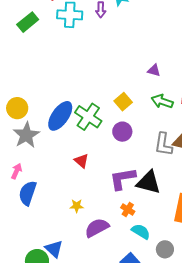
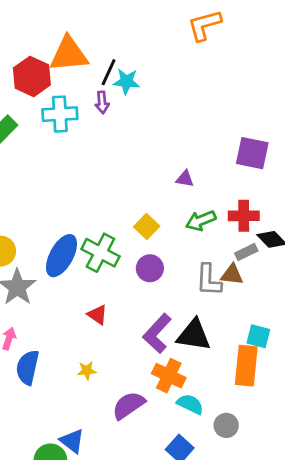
green arrow: (162, 101) -> (201, 221), turned -35
purple L-shape: (123, 179) -> (157, 333), turned -32
yellow star: (77, 206) -> (87, 371), moved
orange cross: (128, 210) -> (169, 376), size x1.6

